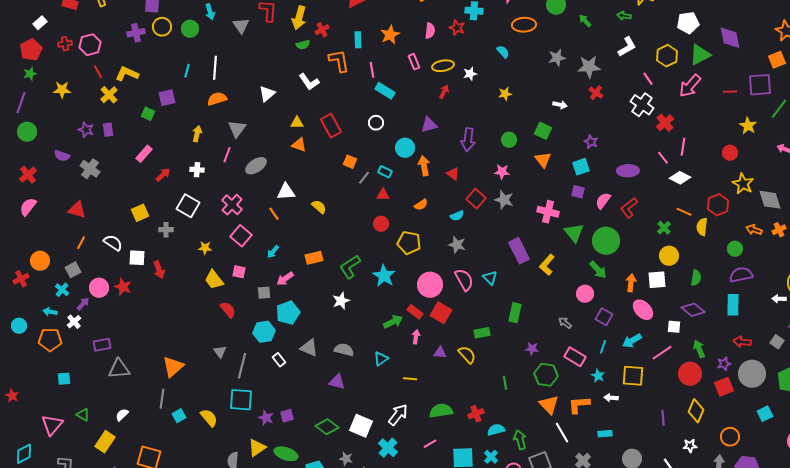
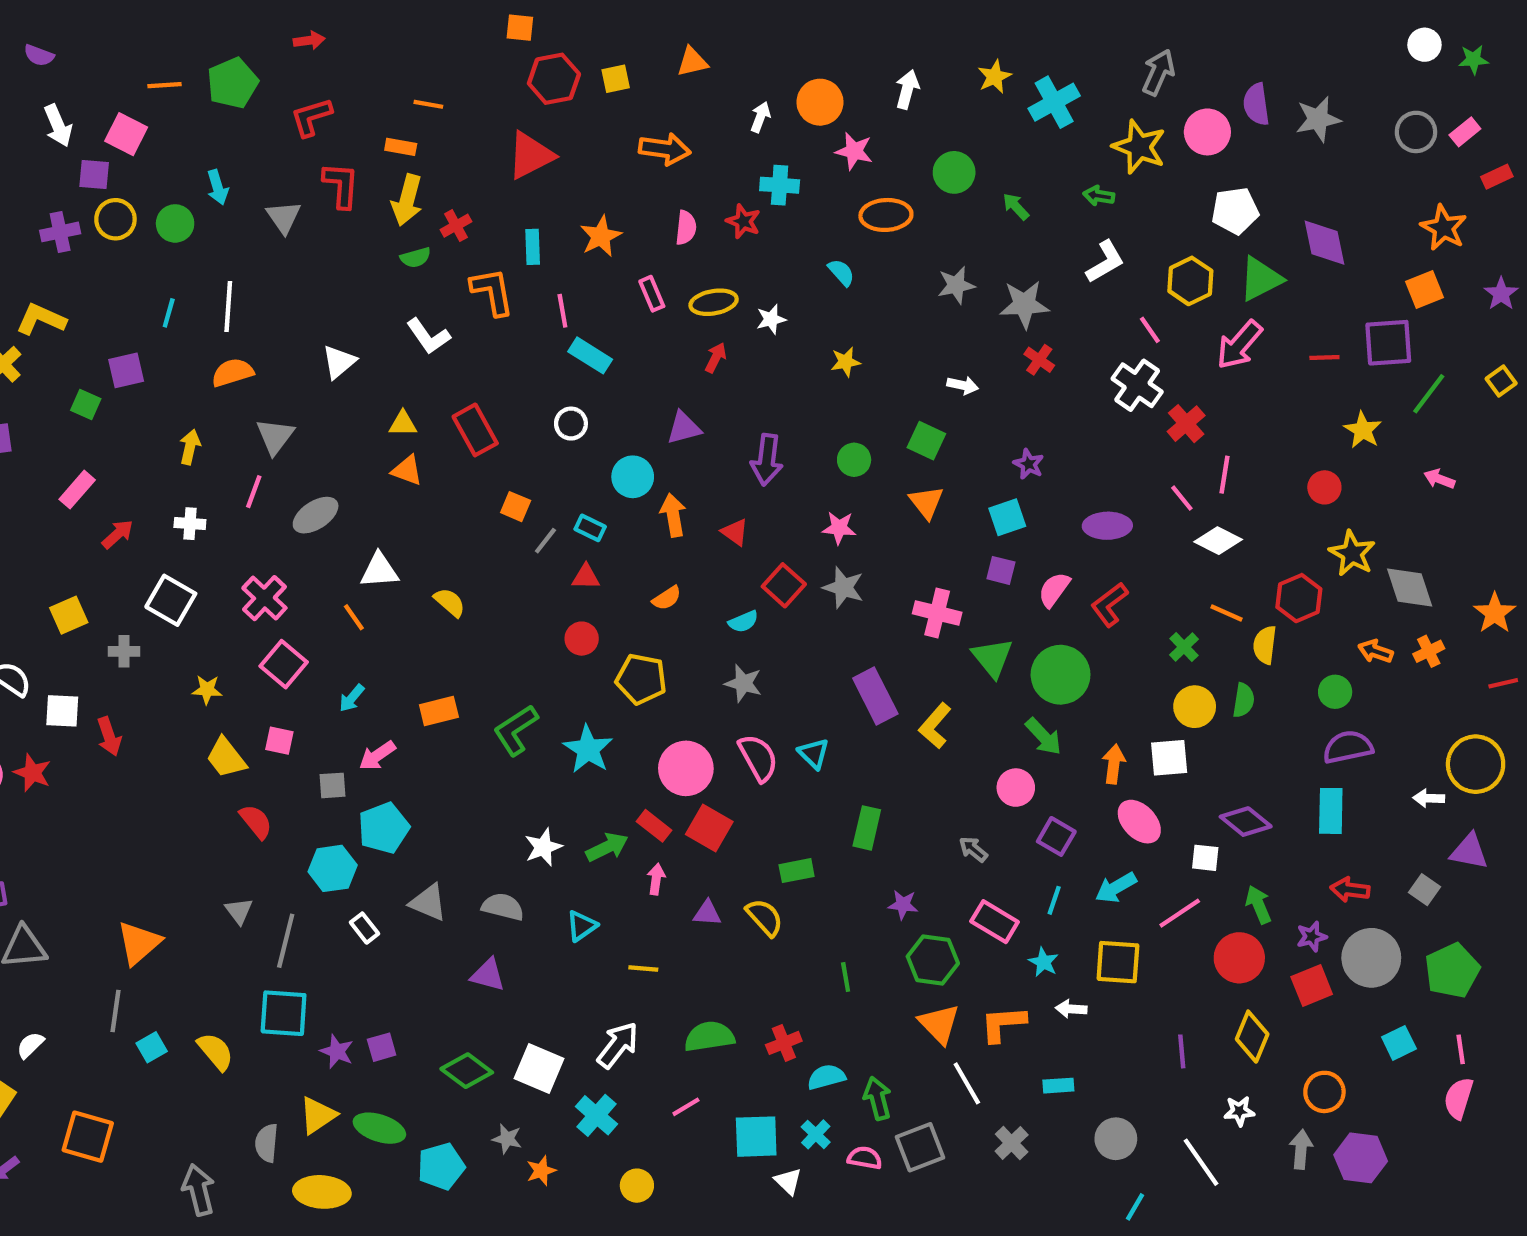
green semicircle: (696, 278) -> (1244, 700), moved
white star: (341, 301) -> (543, 847), moved

